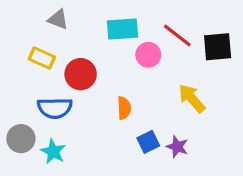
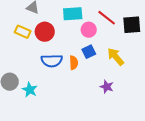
red circle: (81, 74) -> (45, 32), moved
blue semicircle: (55, 108) -> (52, 61), moved
blue square: (148, 142) -> (89, 52), moved

